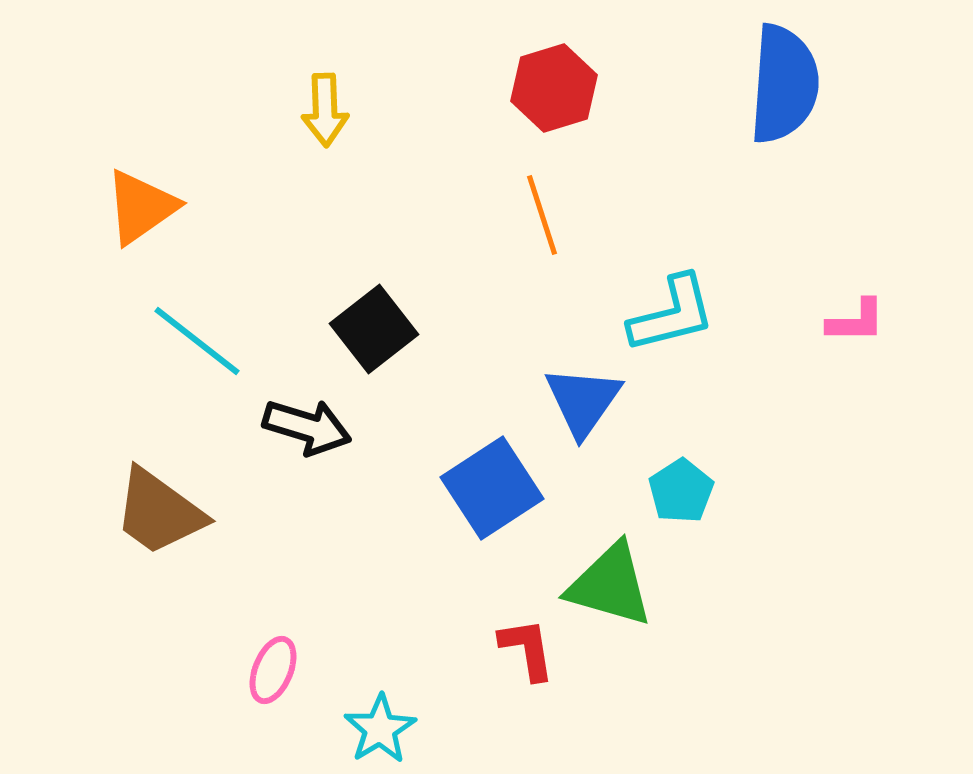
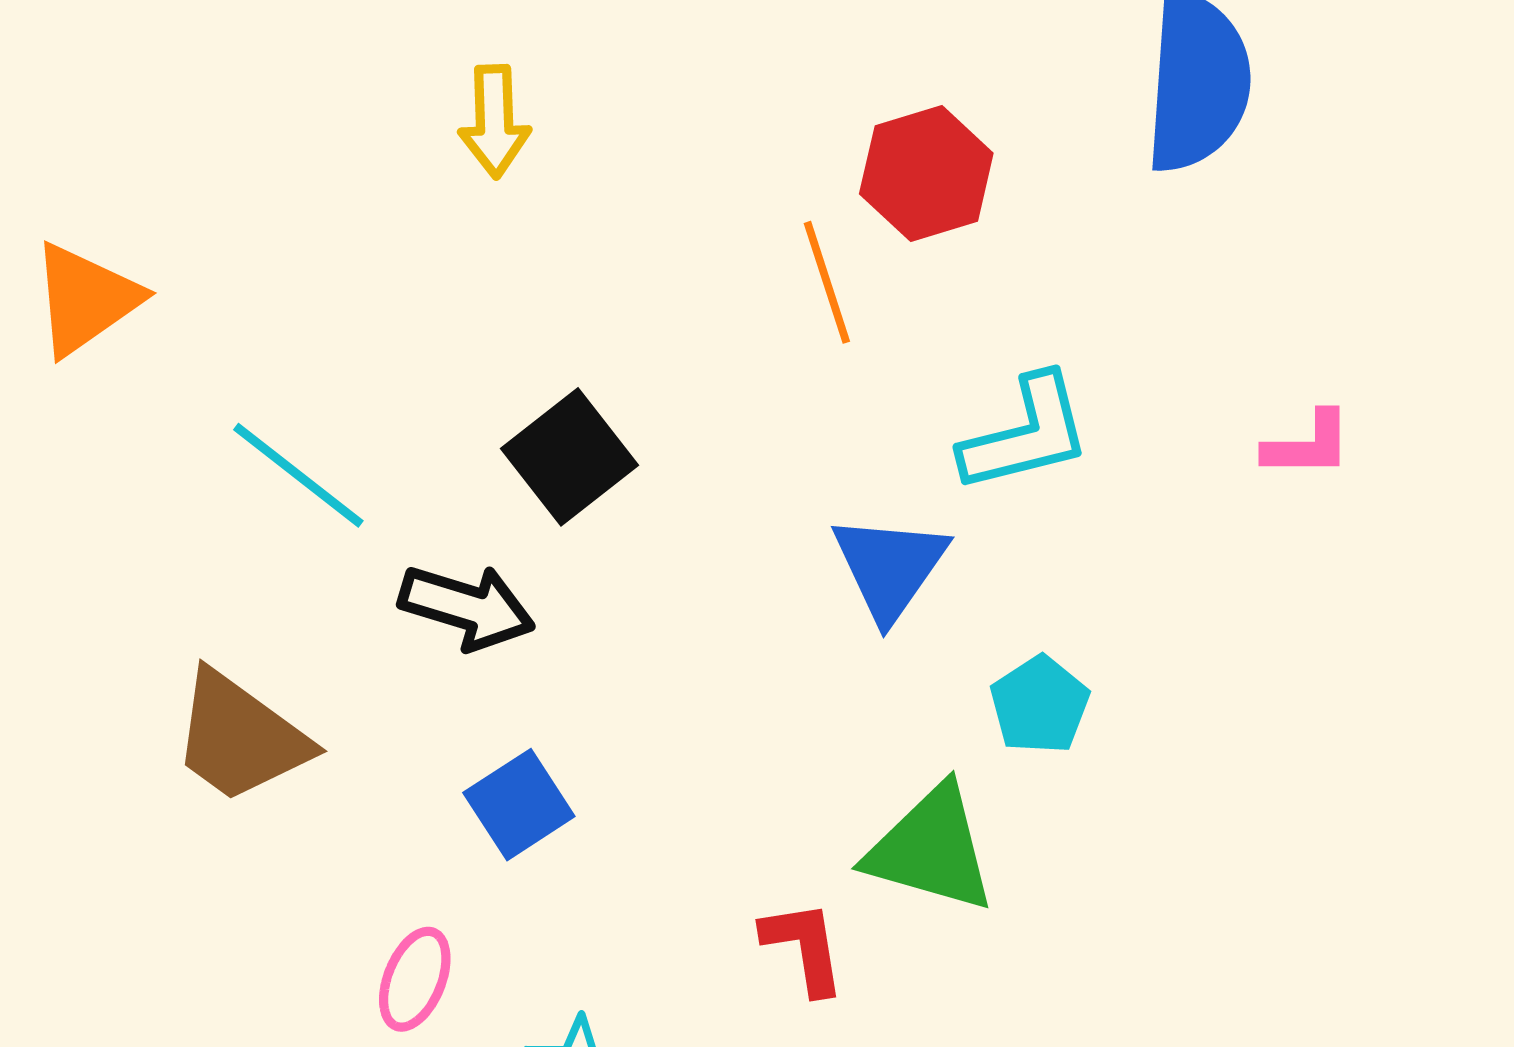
red hexagon: (554, 88) -> (926, 174), moved
orange triangle: (141, 207) -> (85, 299), moved
blue square: (492, 488) -> (519, 805), moved, size x0.7

